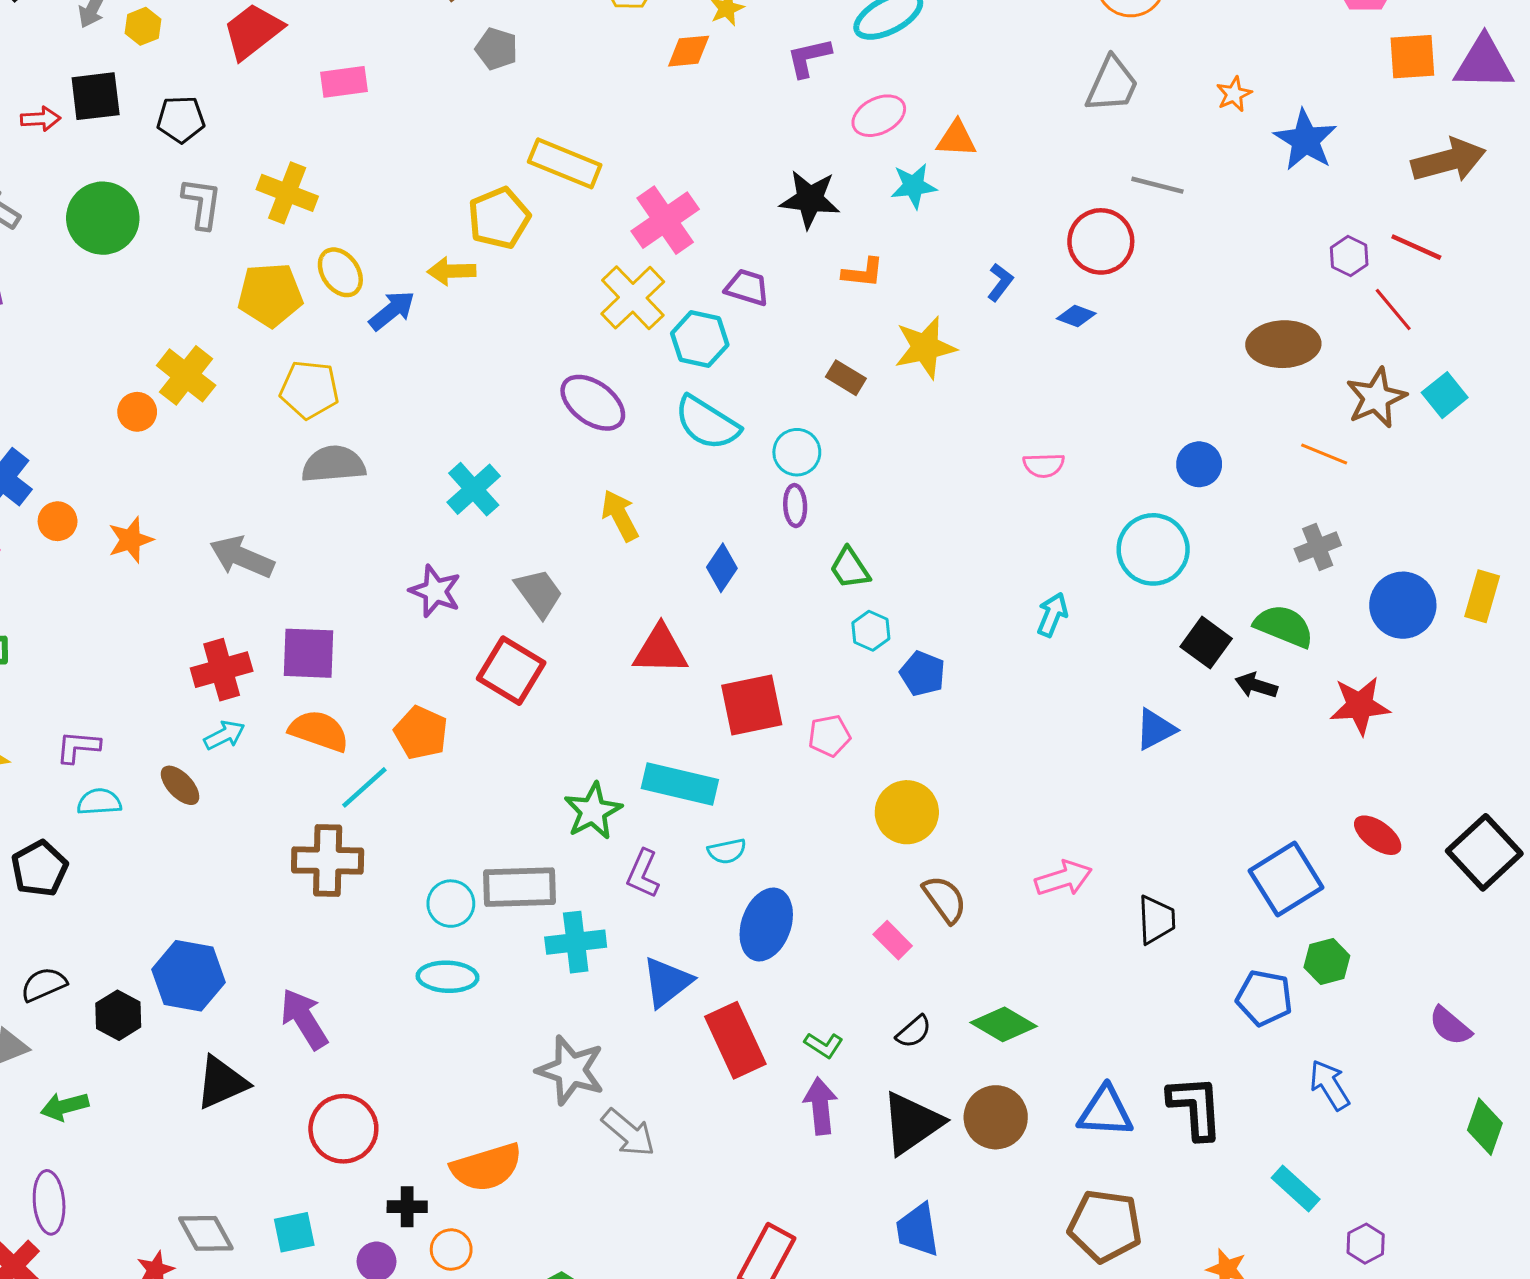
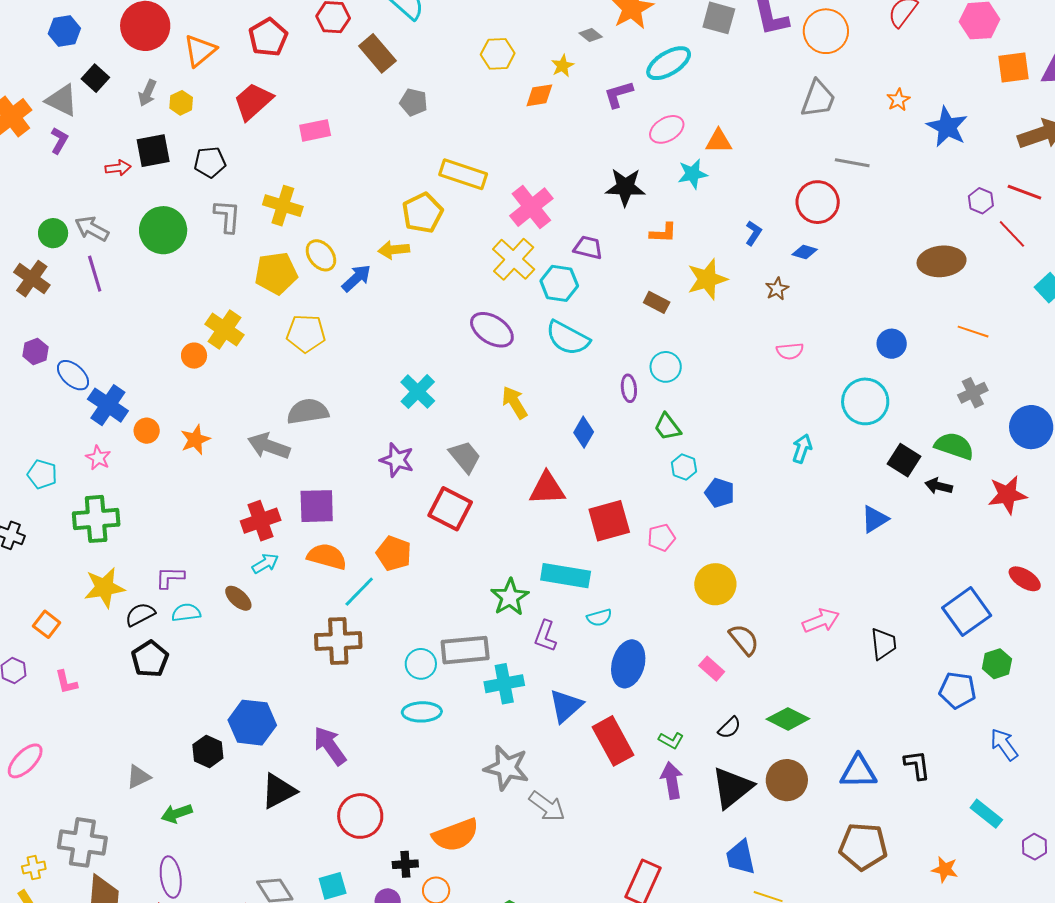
brown star: (1376, 398) -> (777, 289), moved, size x0.6
cyan circle: (797, 452) -> (666, 367), moved
gray semicircle: (334, 464) -> (308, 411), moved
black semicircle: (44, 984) -> (140, 614), moved
black L-shape: (1195, 1107) -> (917, 765), size x0.7

